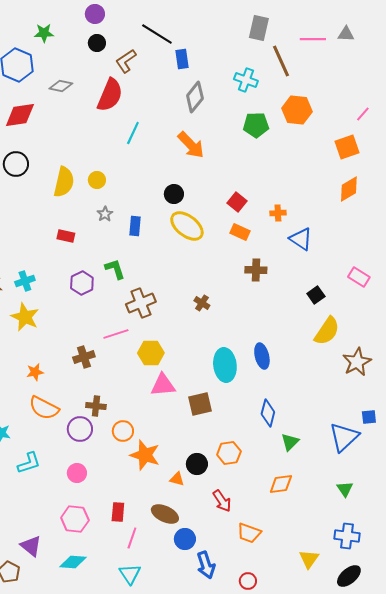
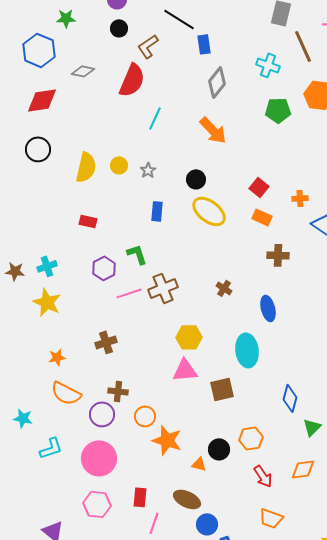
gray star: (105, 214) -> (148, 170), moved
pink line: (116, 334) -> (129, 293), moved
yellow hexagon: (151, 353) -> (189, 337), moved
blue ellipse: (262, 356) -> (268, 308), moved
pink circle: (77, 473) -> (99, 458), size x1.8
red arrow: (222, 501) -> (263, 476), moved

